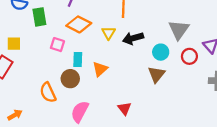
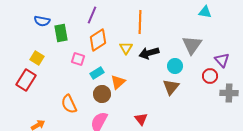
orange diamond: (79, 24) -> (98, 40), turned -60
yellow square: (14, 44) -> (37, 58), turned 32
red circle: (189, 56) -> (210, 76), moved
cyan rectangle: (78, 60) -> (97, 73), turned 56
brown circle: (70, 79) -> (102, 94), moved

